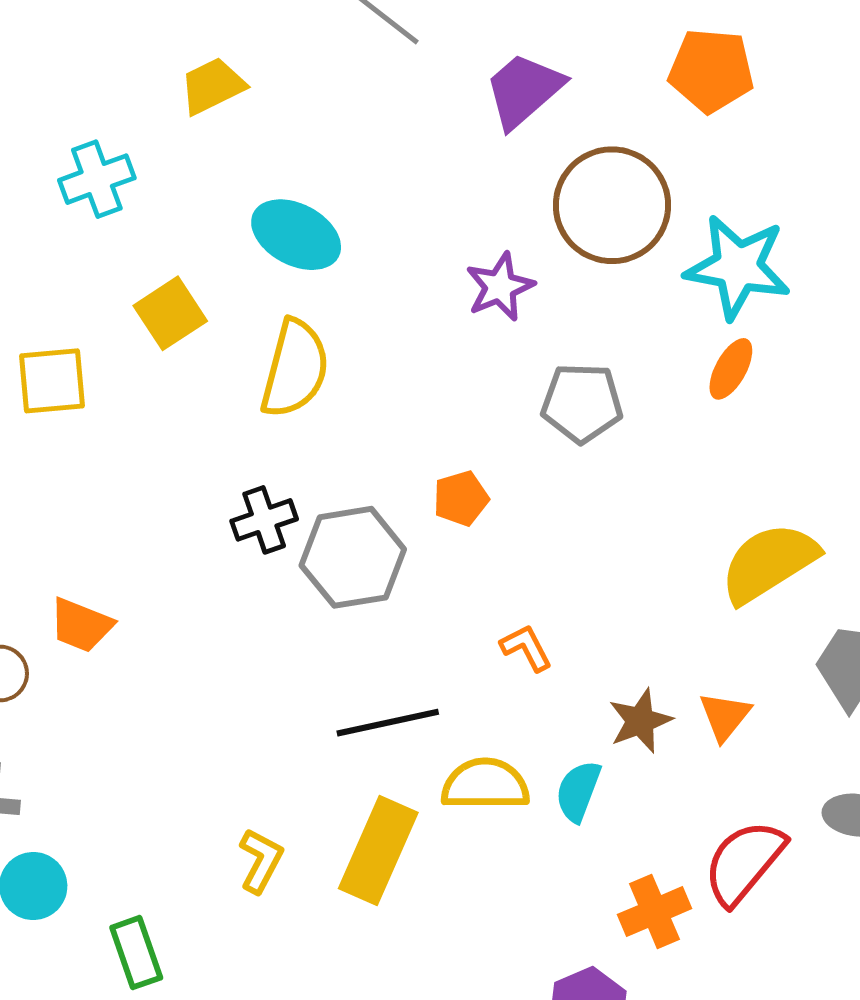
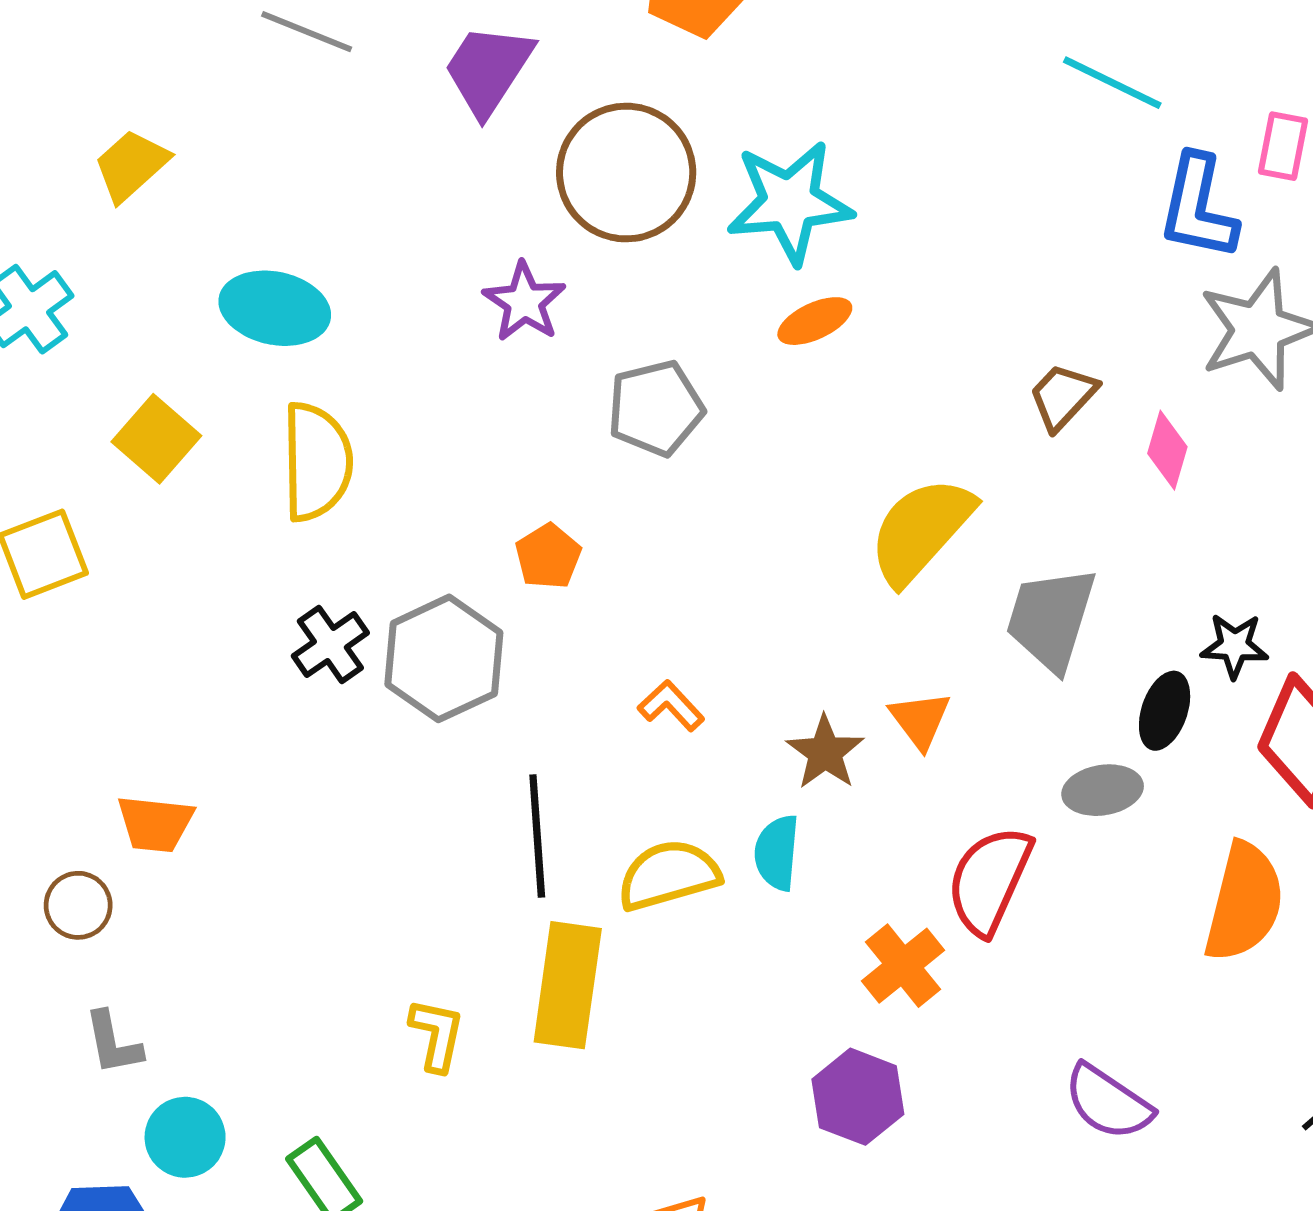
orange ellipse: (731, 369) -> (815, 321), turned 52
black line: (388, 723) -> (537, 836), turned -66

